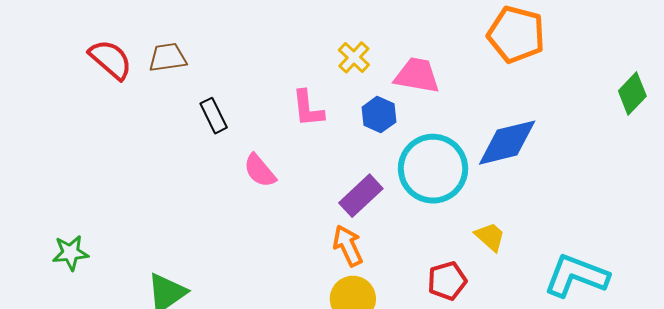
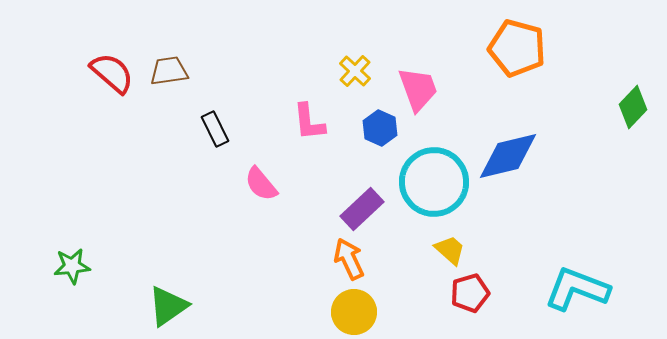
pink trapezoid: (417, 75) -> (418, 89), turned 60
yellow trapezoid: (490, 237) -> (450, 250), moved
red pentagon: (447, 281) -> (470, 293), moved

